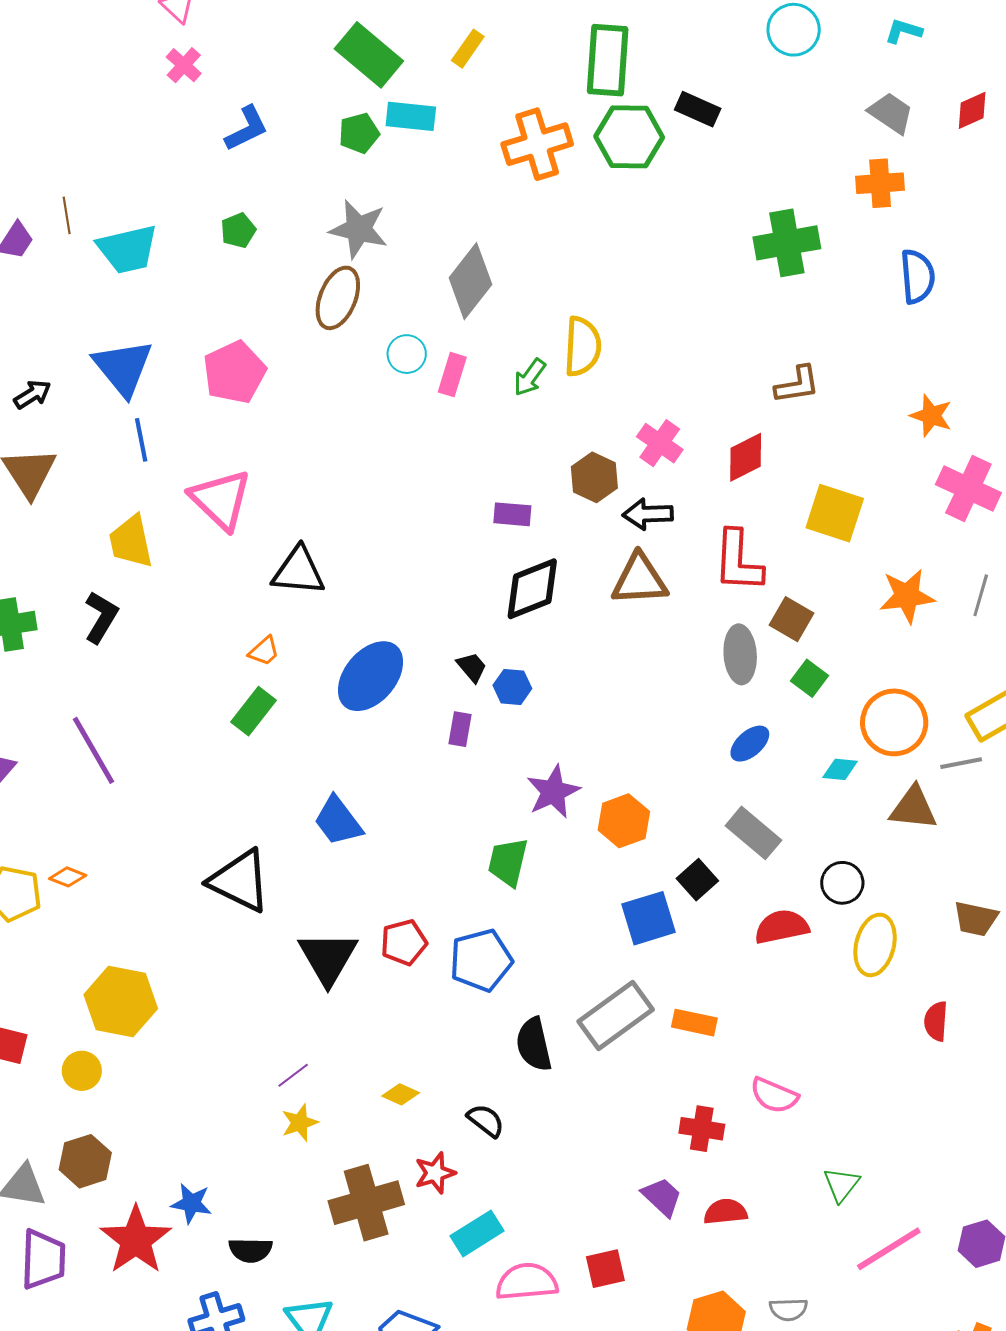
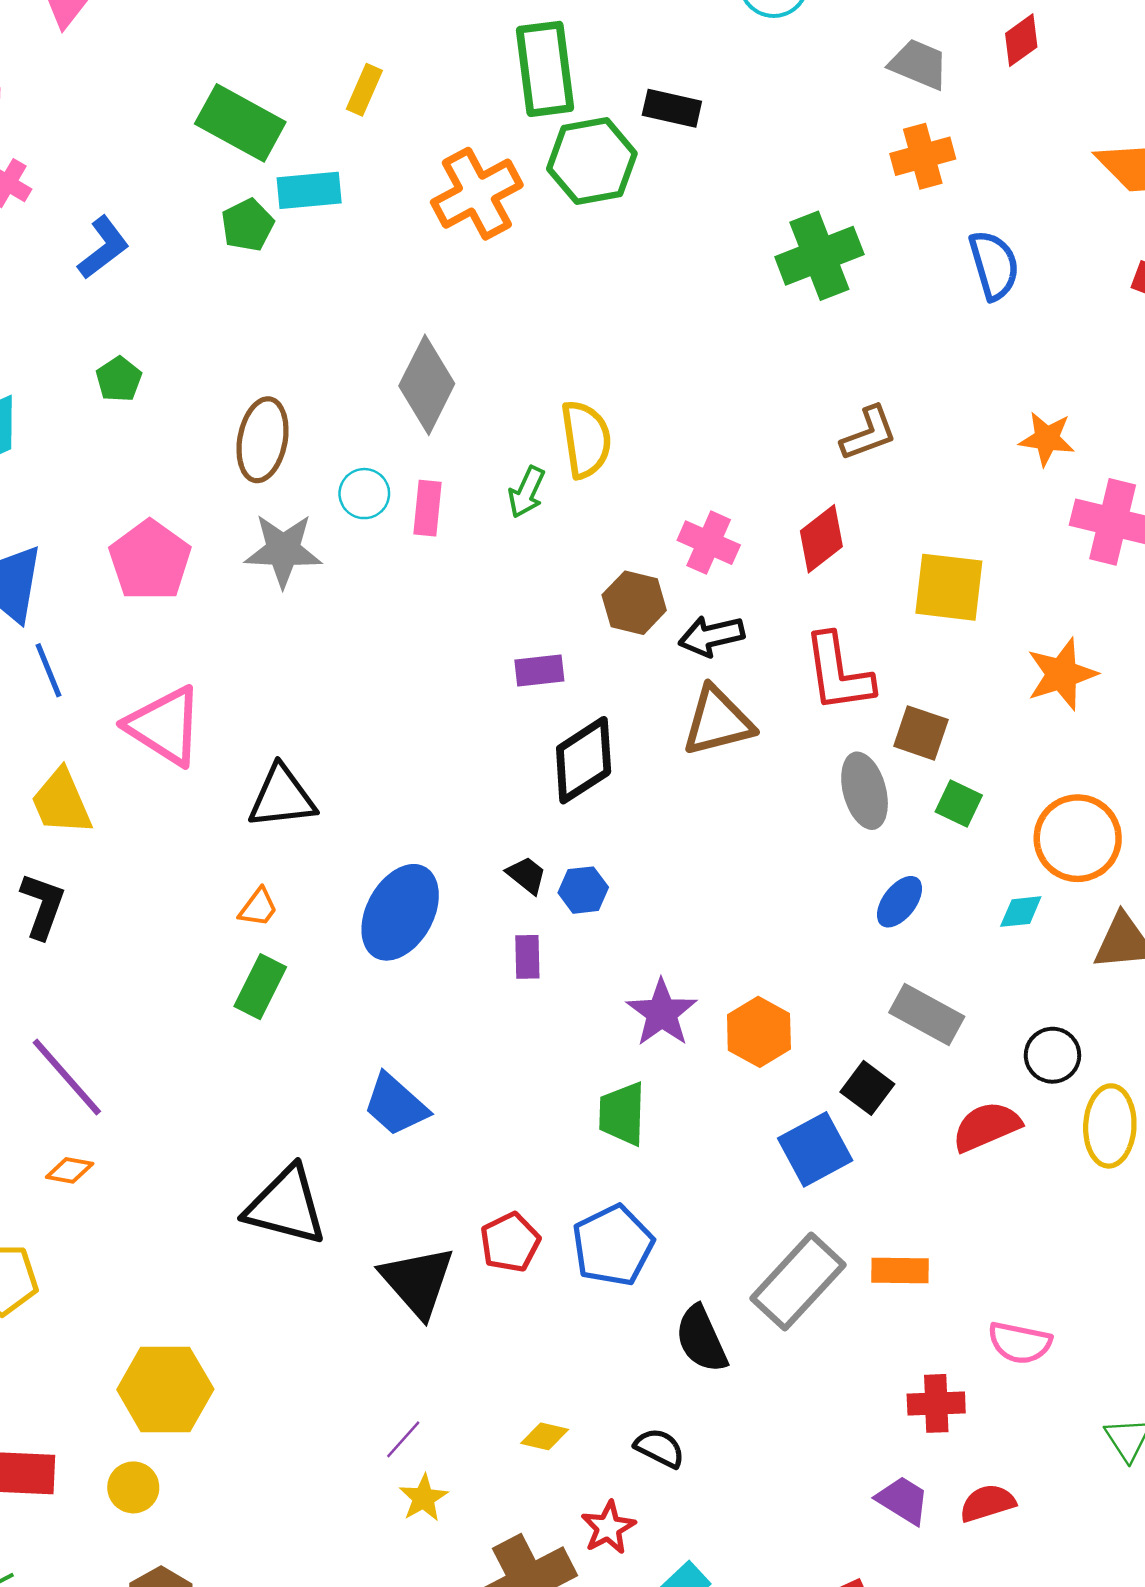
gray star: (359, 229) -> (283, 550), moved
orange diamond: (68, 877) -> (70, 1170), moved

